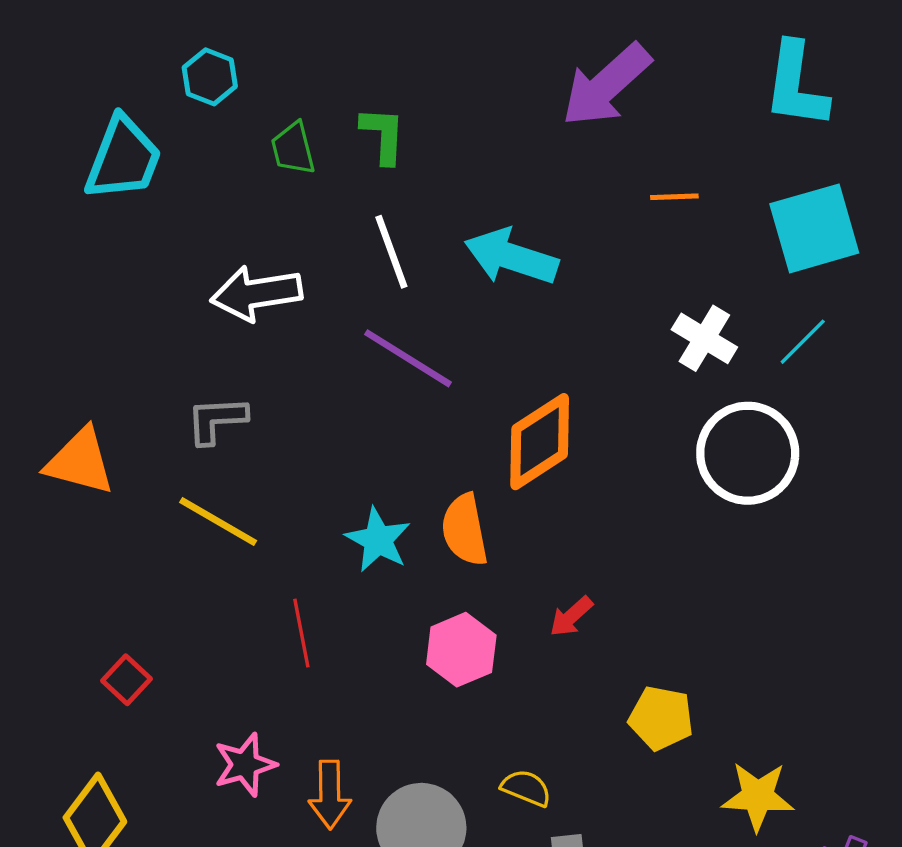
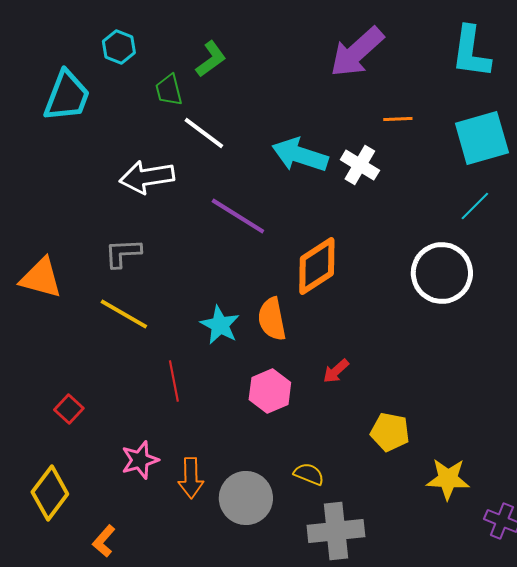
green L-shape: (383, 135) -> (211, 59), moved, turned 51
white line: (391, 252) -> (204, 133), moved, turned -33
white cross: (704, 338) -> (360, 165), moved

